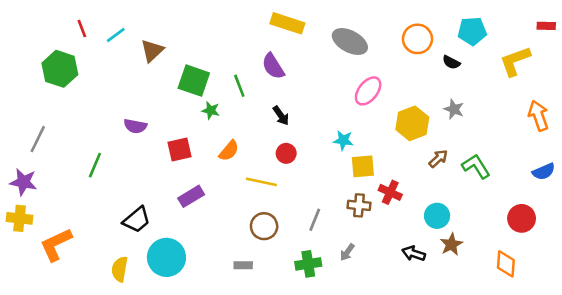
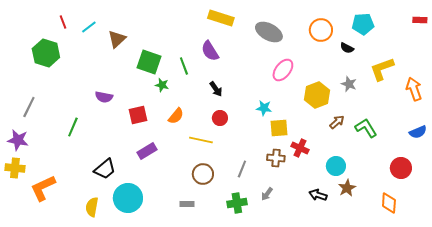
yellow L-shape: (515, 61) -> (382, 69), moved

